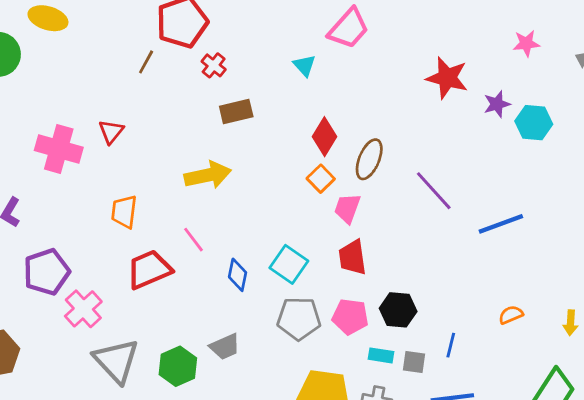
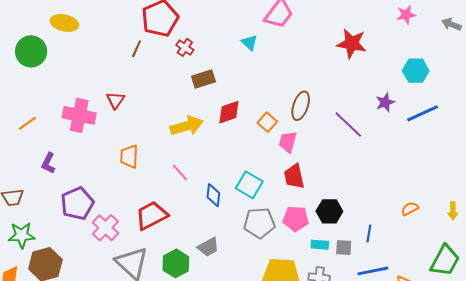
purple star: (497, 104) -> (385, 102), moved
red diamond: (324, 137) -> (229, 112), moved, turned 44
blue line: (501, 224) -> (422, 113), moved
red trapezoid: (149, 269) -> (152, 215), moved

